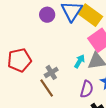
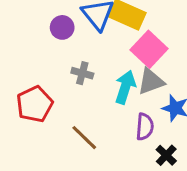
cyan arrow: (80, 61) -> (125, 87), size x1.5
gray cross: (51, 72) -> (82, 73), moved, turned -32

